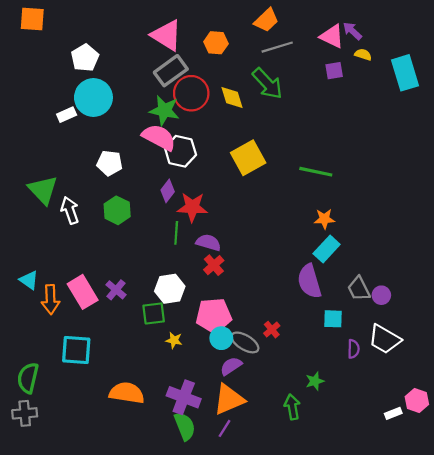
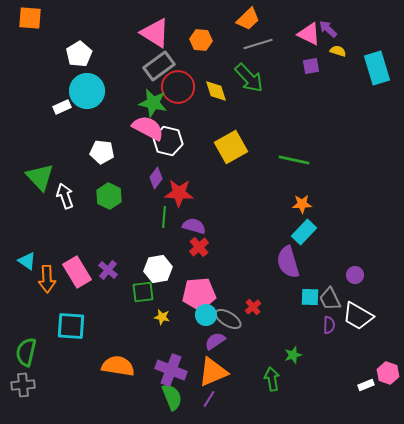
gray trapezoid: (359, 289) -> (330, 299), moved

